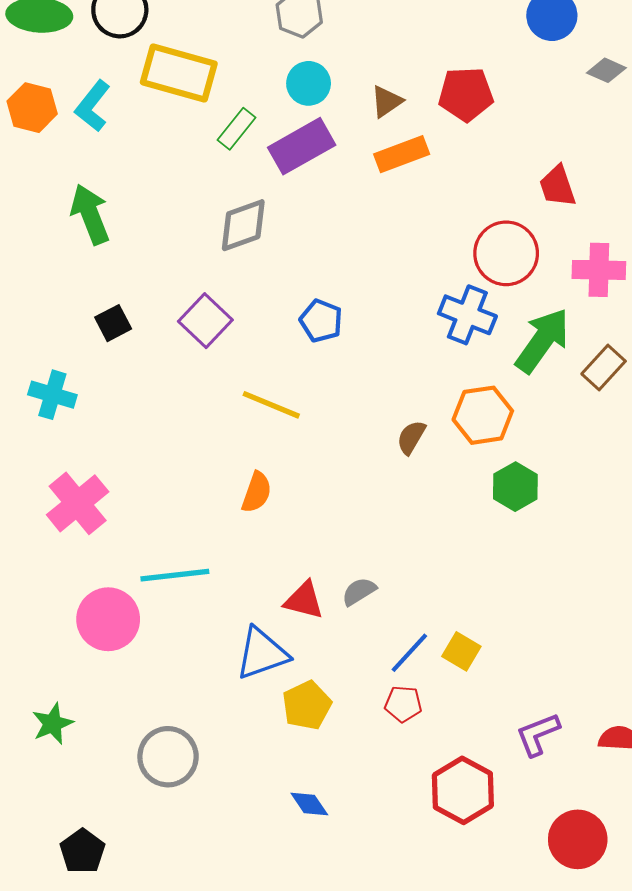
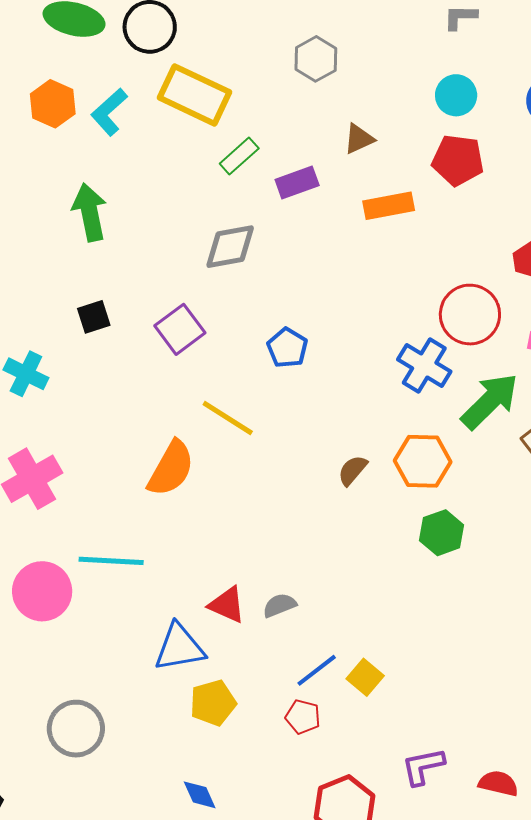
cyan circle: (309, 83) -> (456, 95), moved
brown triangle: (386, 102) -> (359, 139), moved
purple rectangle: (302, 146) -> (297, 182), size x0.7
orange semicircle: (257, 492) -> (171, 468), moved, size x1.5

